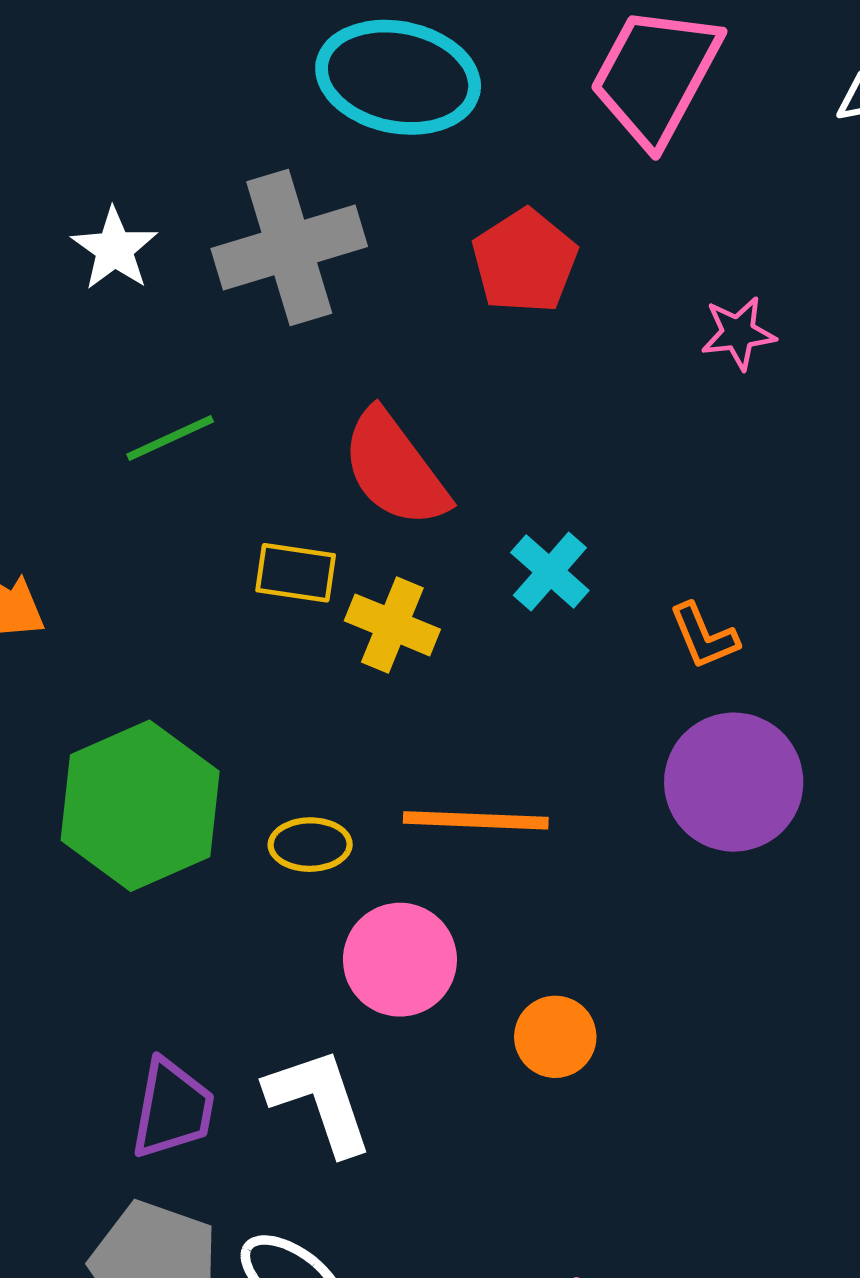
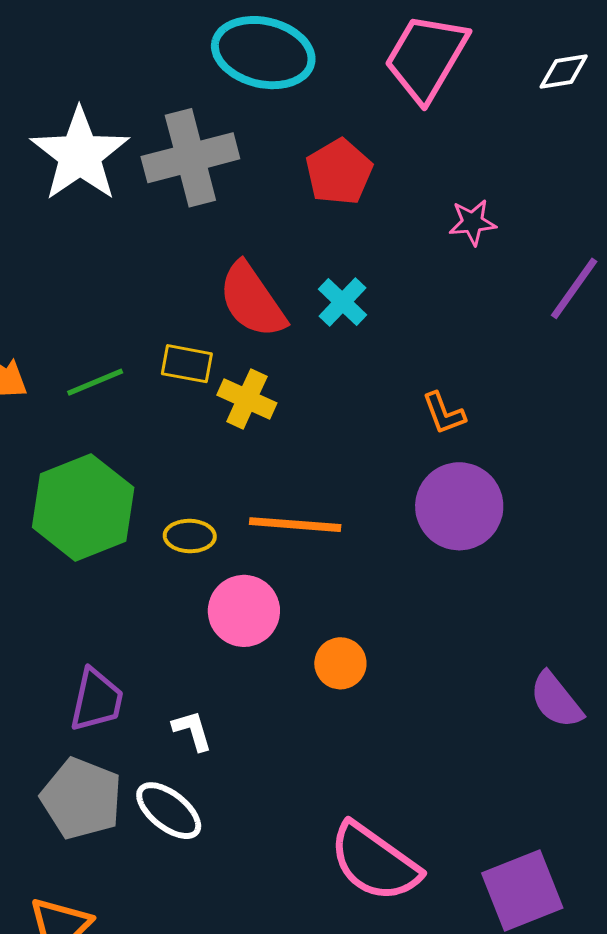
white star: (114, 249) -> (80, 155), size x1.8
green line: (170, 438) -> (95, 382), moved
cyan cross: (550, 571) -> (342, 302), moved
white L-shape: (320, 1101) -> (192, 730), moved, size x0.6

